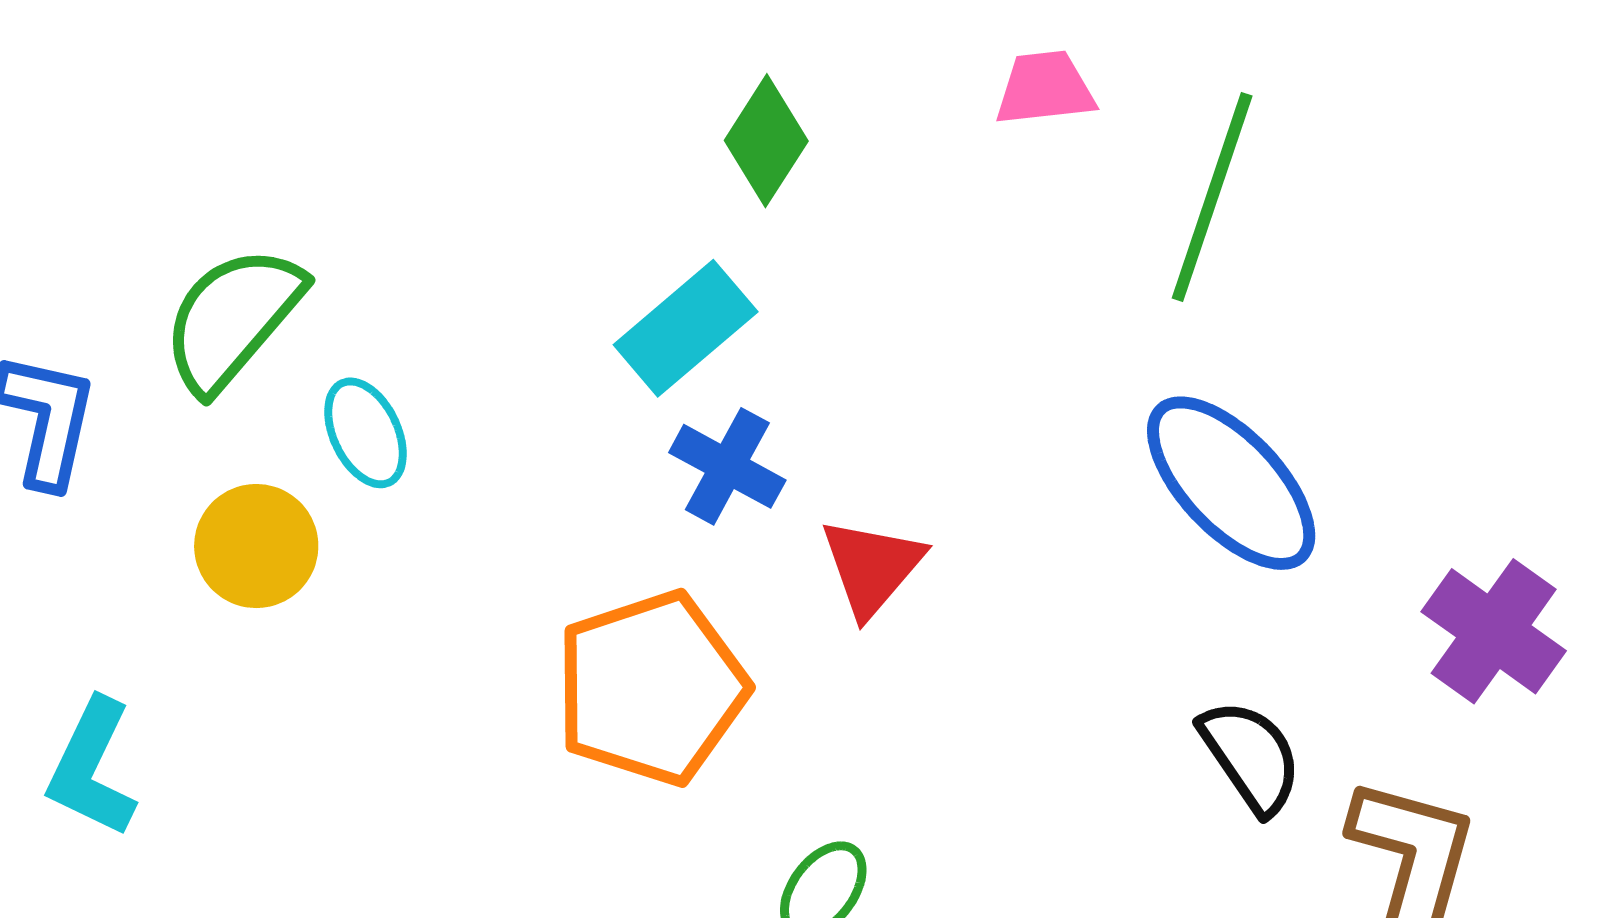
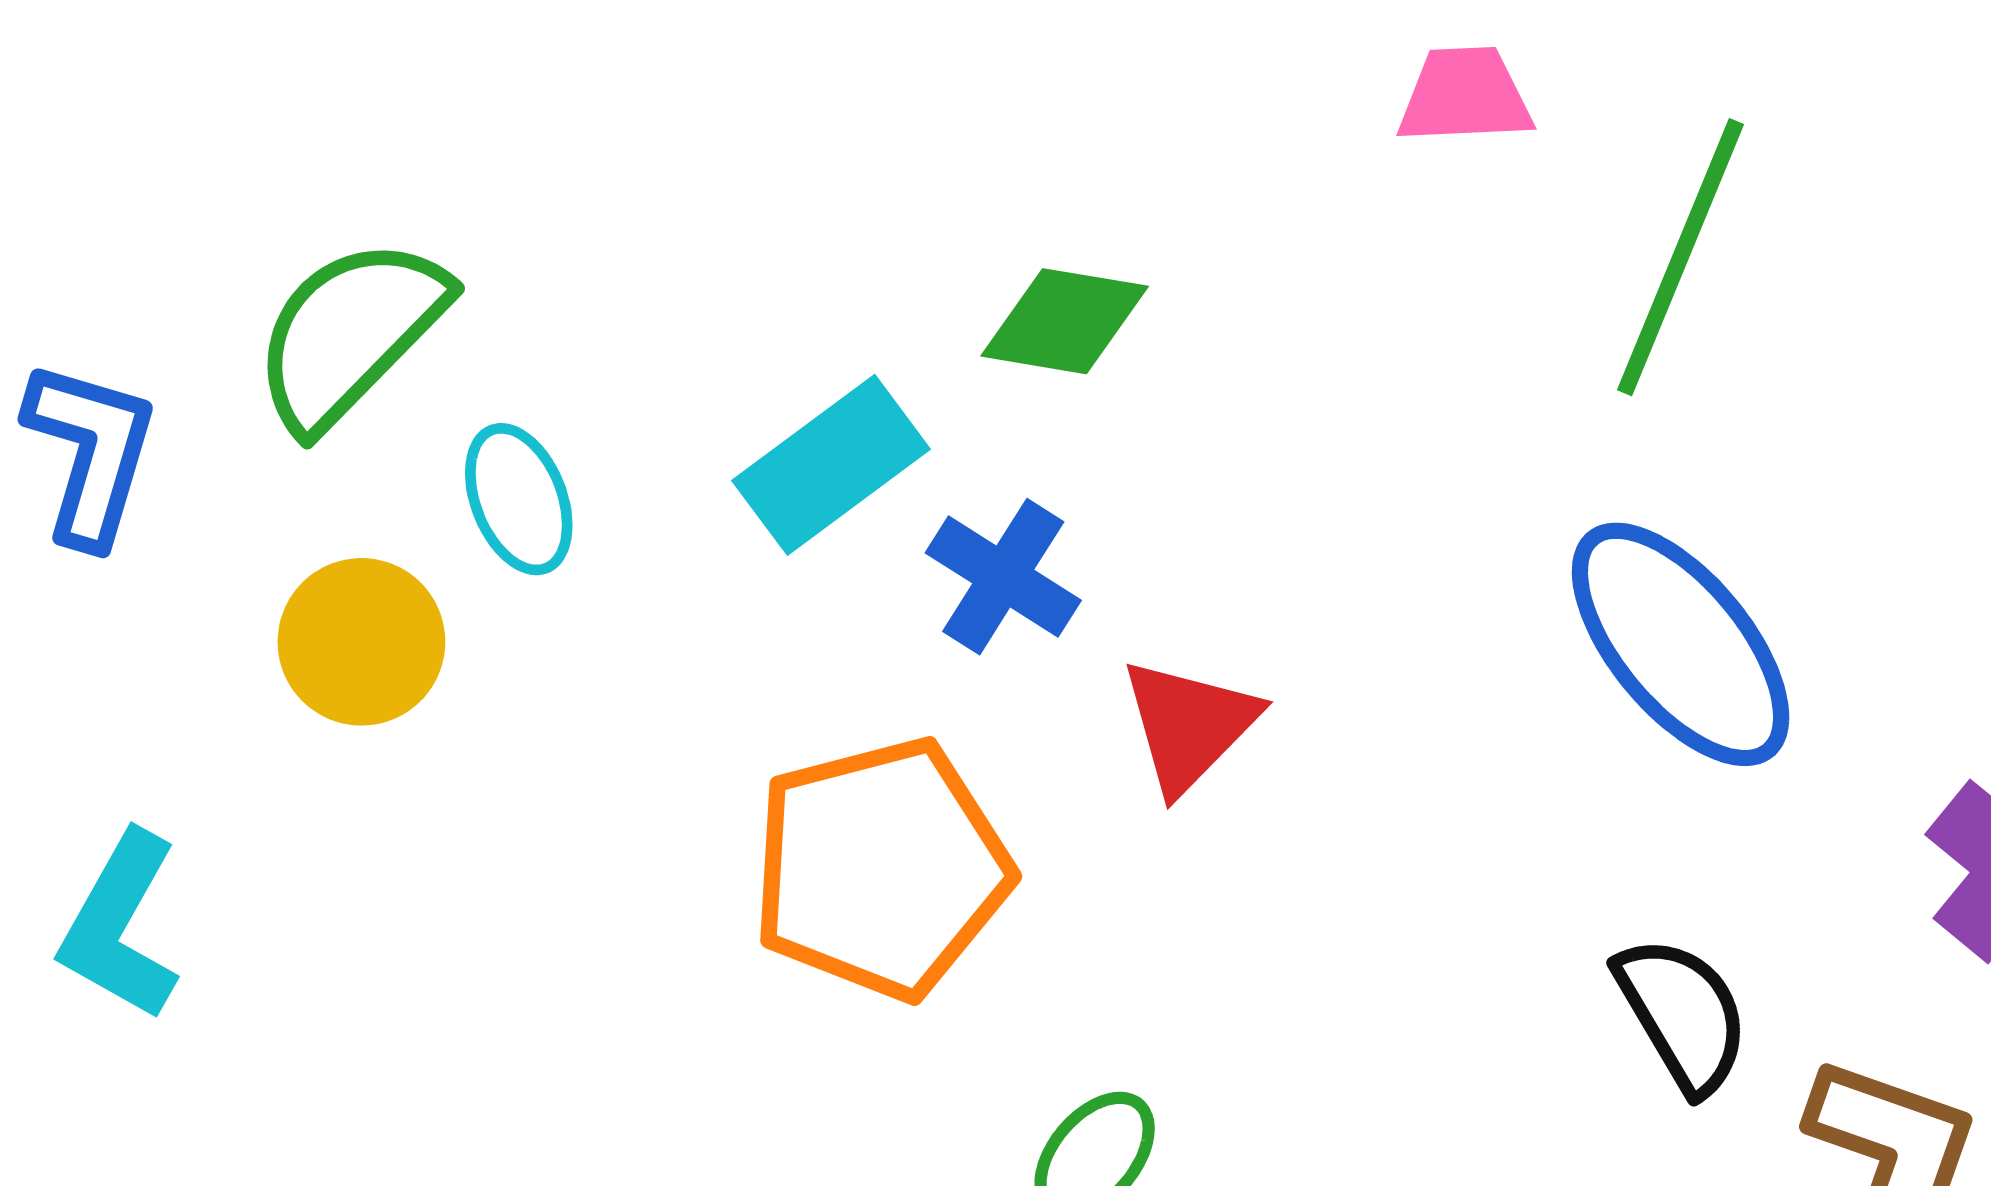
green diamond: (766, 141) -> (1065, 321), moved, turned 63
cyan rectangle: (686, 328) -> (831, 465), moved

